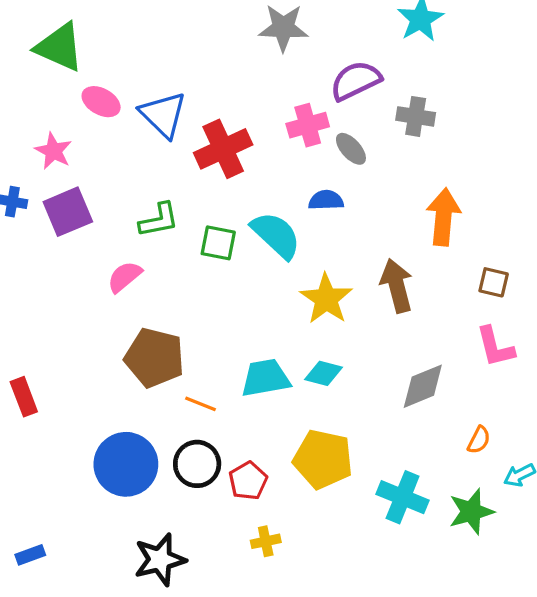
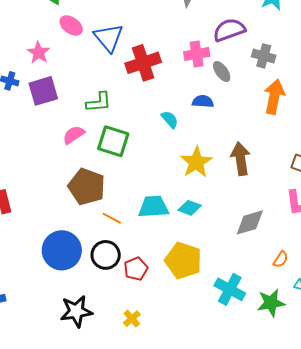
orange arrow: (443, 217) -> (274, 97), moved
cyan semicircle: (276, 235) -> (170, 120), size x0.6
green square: (218, 243) -> (113, 141), moved, size x1.4
yellow cross: (266, 541) -> (132, 319), moved, turned -36

